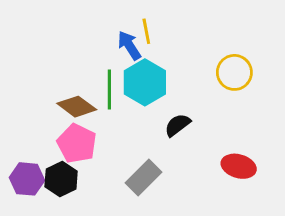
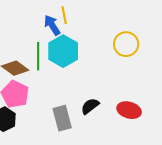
black semicircle: (178, 125) -> (90, 106), moved
gray rectangle: (143, 178) -> (62, 118), turned -60

